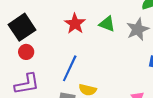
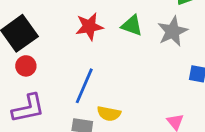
red star: (75, 24) -> (89, 26), turned 30

